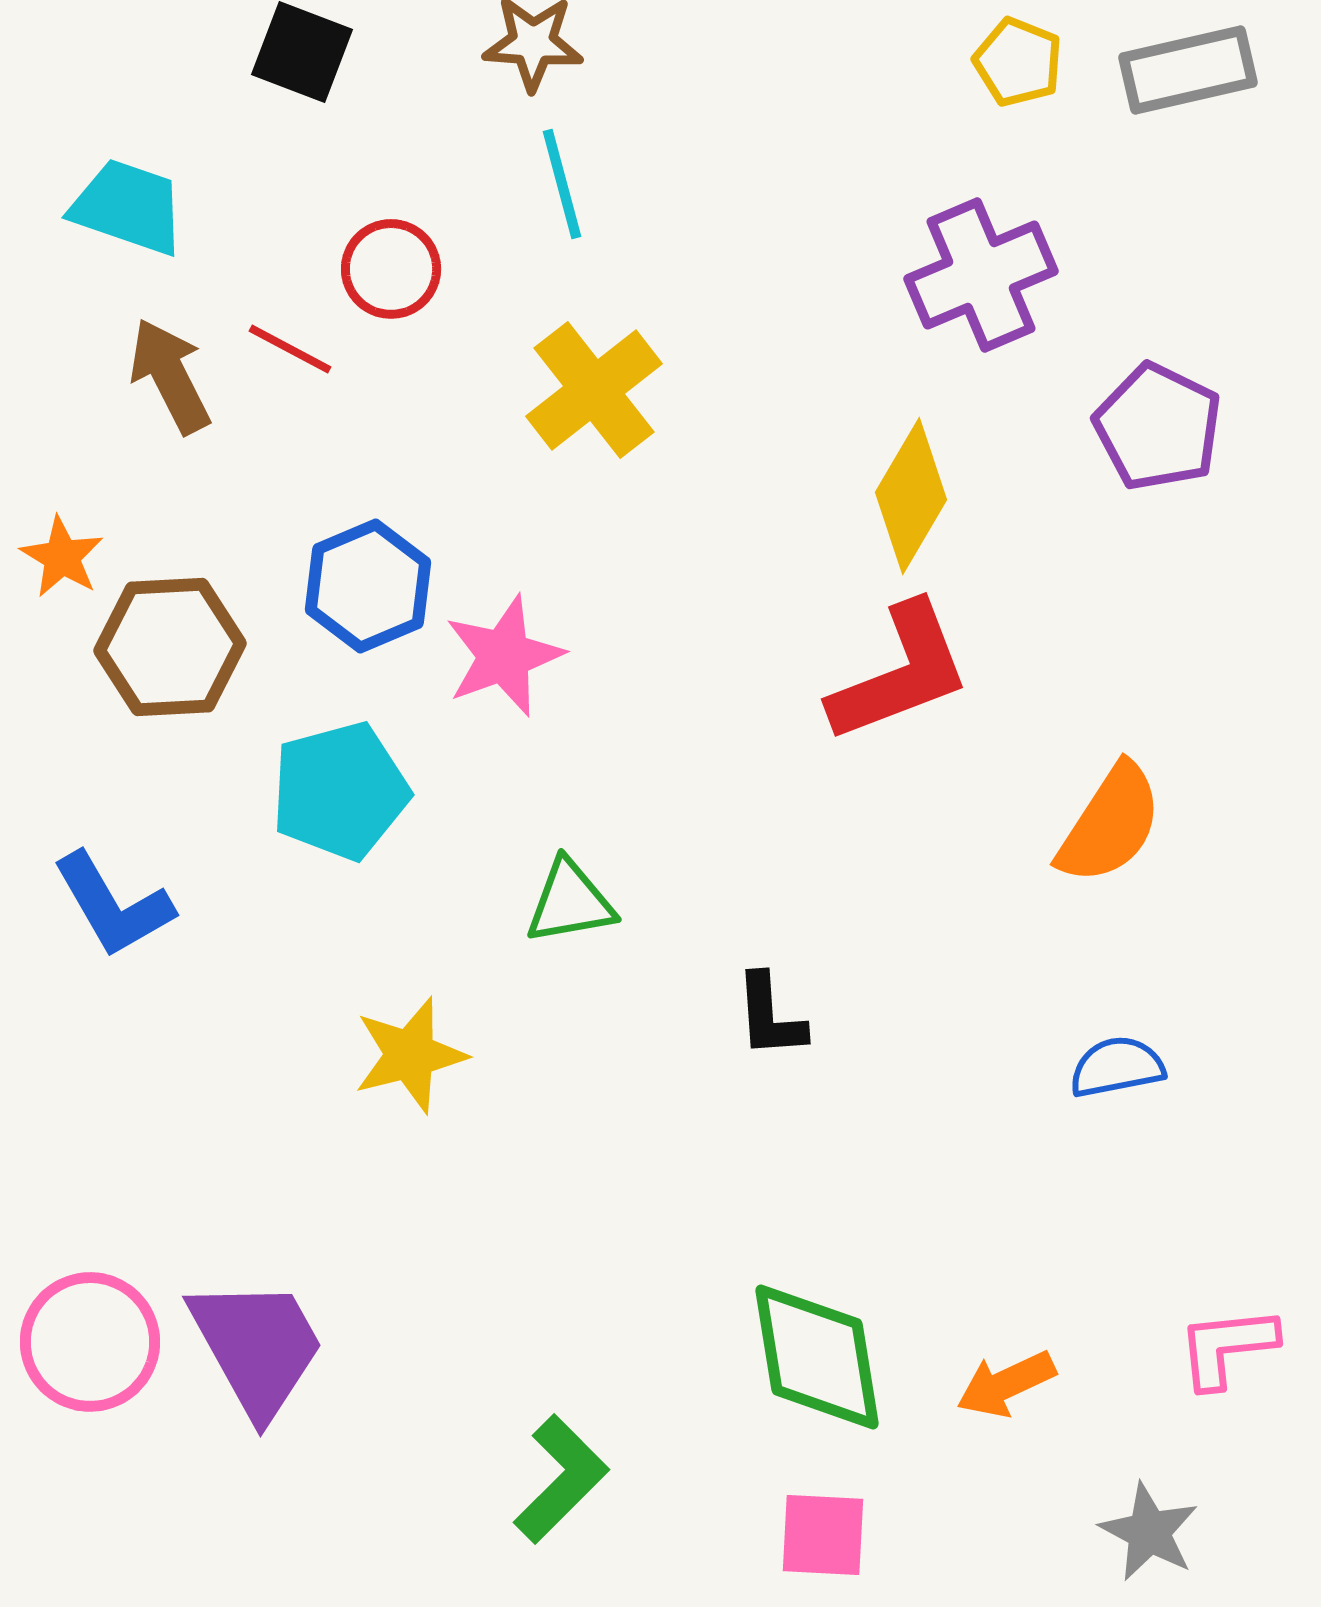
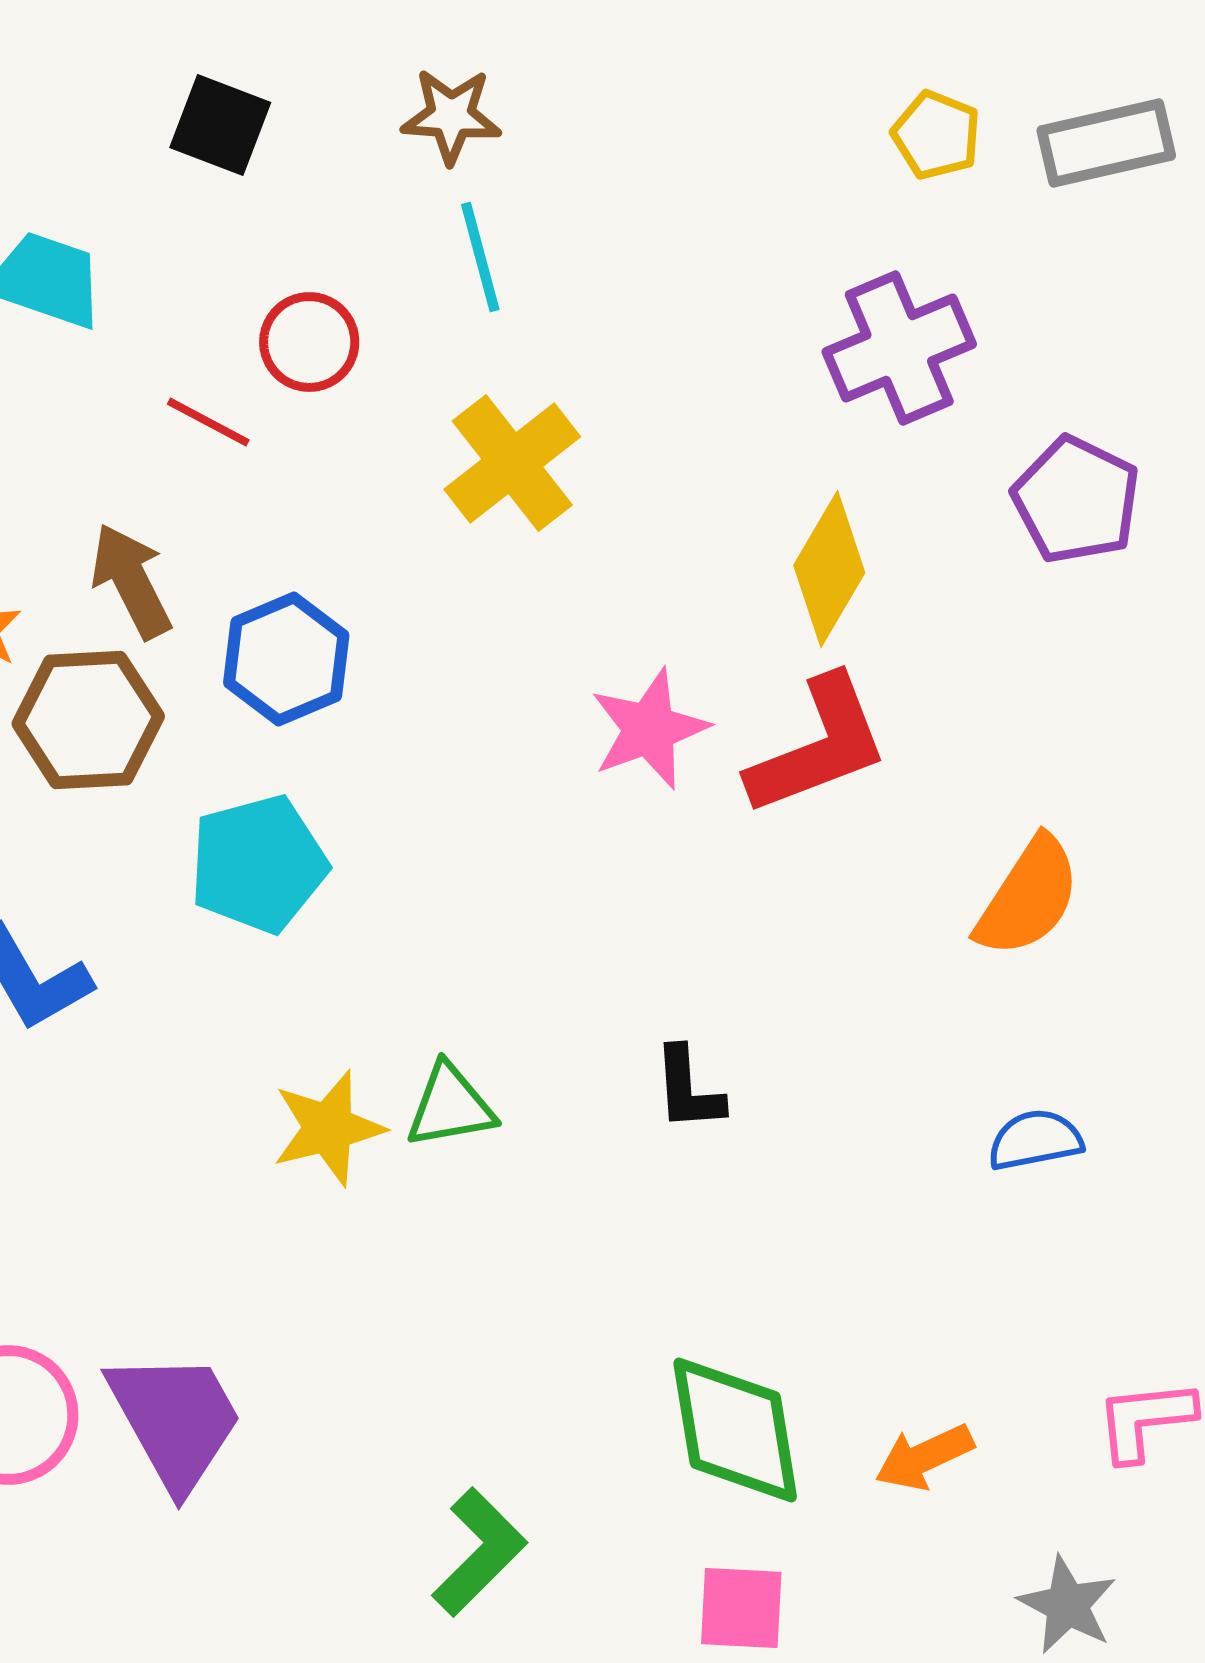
brown arrow: (170, 376) -> (131, 581), moved
pink star: (504, 656) -> (649, 729), moved
green triangle: (570, 902) -> (450, 1106), moved

